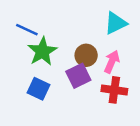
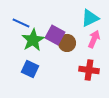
pink arrow: (112, 62) -> (94, 39), moved
purple square: (78, 76) -> (55, 35), moved, turned -36

